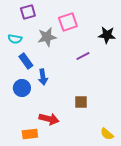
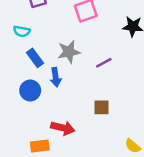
gray star: (47, 37) -> (69, 52), moved
purple line: (83, 56) -> (104, 63), moved

